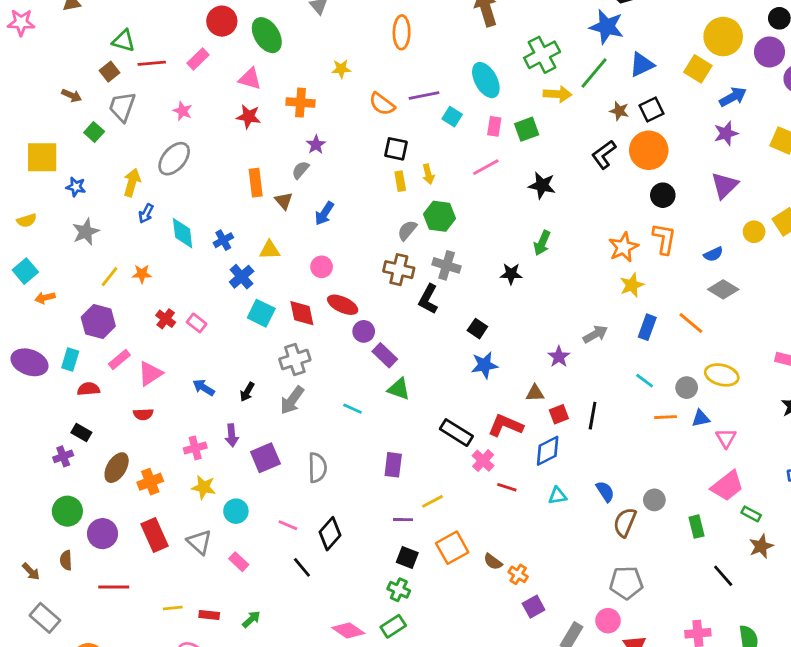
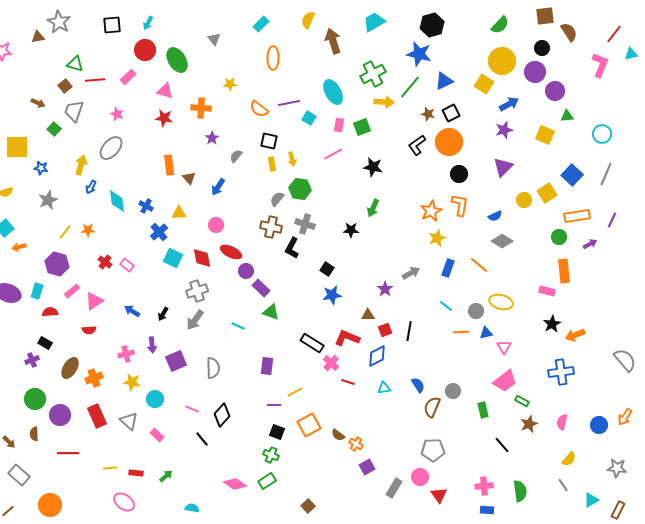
gray semicircle: (300, 170) -> (236, 156), moved
blue cross: (223, 240) -> (146, 206), turned -32

